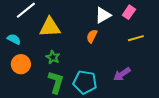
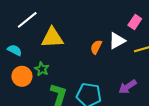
white triangle: (103, 15) -> (117, 41), moved
green star: (53, 57) -> (42, 69), moved

